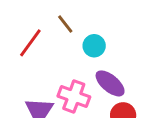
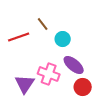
red line: (30, 43) -> (19, 37), turned 35

